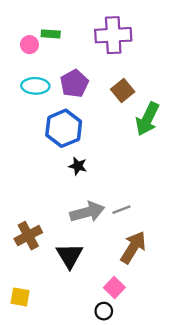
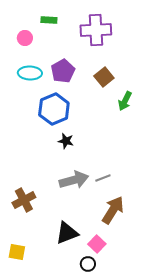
green rectangle: (51, 34) -> (49, 20), moved
green arrow: (147, 119) -> (125, 101), size x0.7
black triangle: (70, 256) -> (67, 233), moved, turned 40

